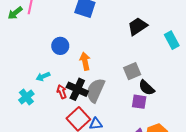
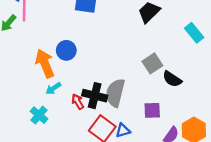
cyan rectangle: (172, 40) -> (194, 33), moved
orange arrow: (85, 61) -> (45, 63), moved, size x1.4
purple square: (139, 102) -> (152, 110), moved

